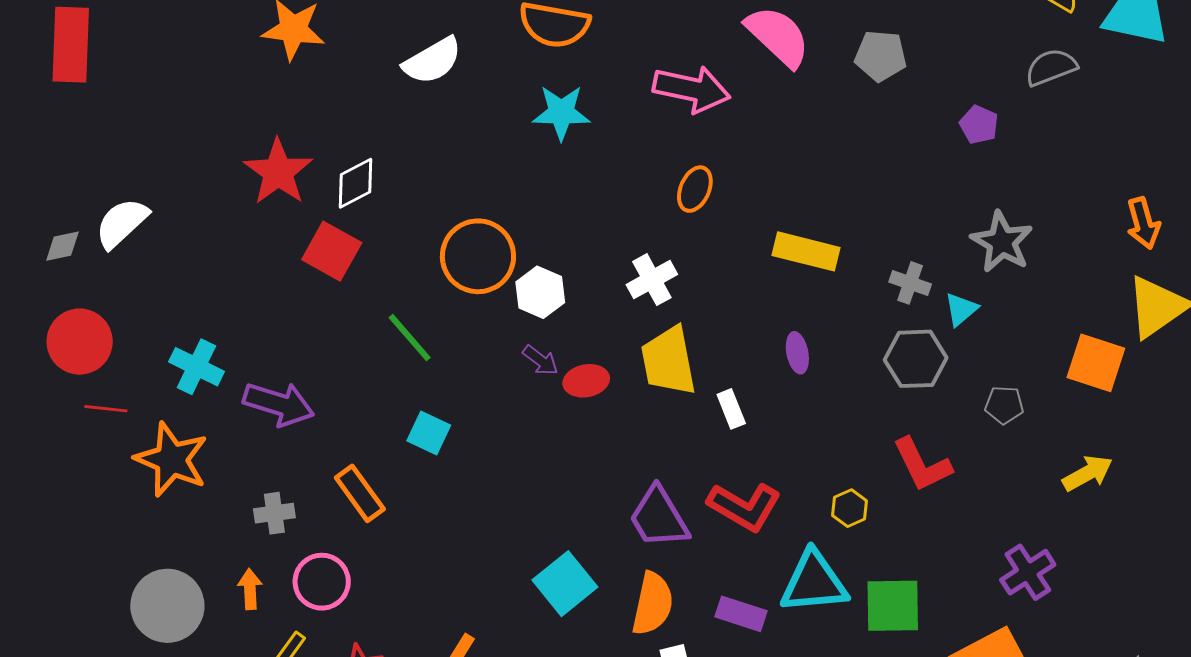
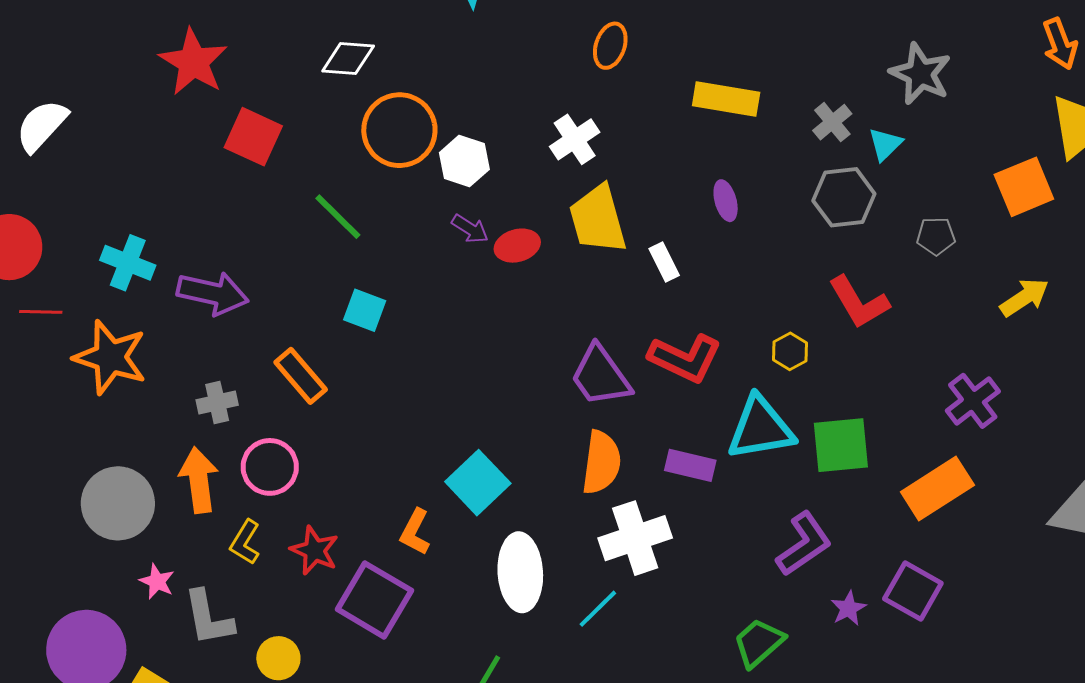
white diamond: (355, 183) -> (348, 58), moved, turned 36
gray cross: (910, 283) -> (832, 122), turned 36
orange square: (1096, 363) -> (1024, 187), turned -36
cyan square: (565, 584) -> (478, 483), moved
orange arrow: (250, 589) -> (199, 480), size x1.6

